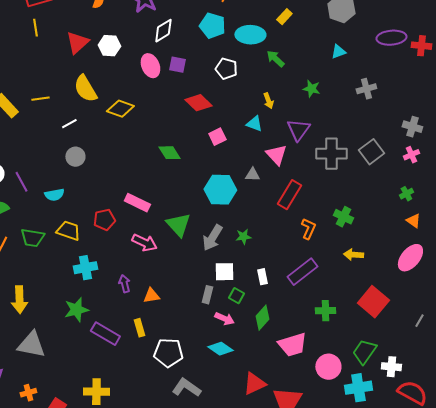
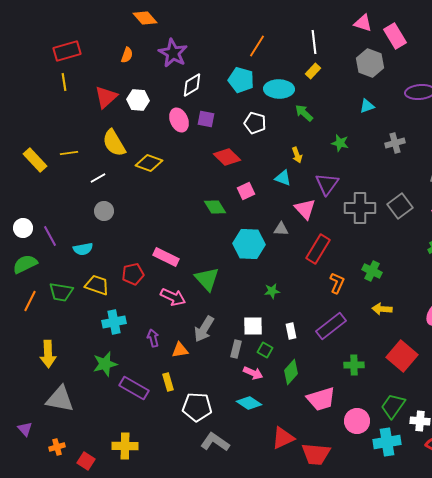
green diamond: (169, 153) -> (215, 207), moved
gray arrow: (212, 238) -> (204, 329), moved

